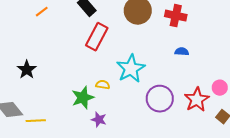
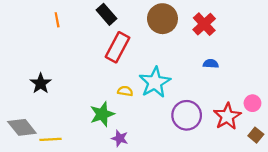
orange line: (42, 12) -> (57, 20), turned -64
red cross: (176, 16) -> (204, 24), turned 35
yellow semicircle: (103, 85) -> (125, 91), moved

